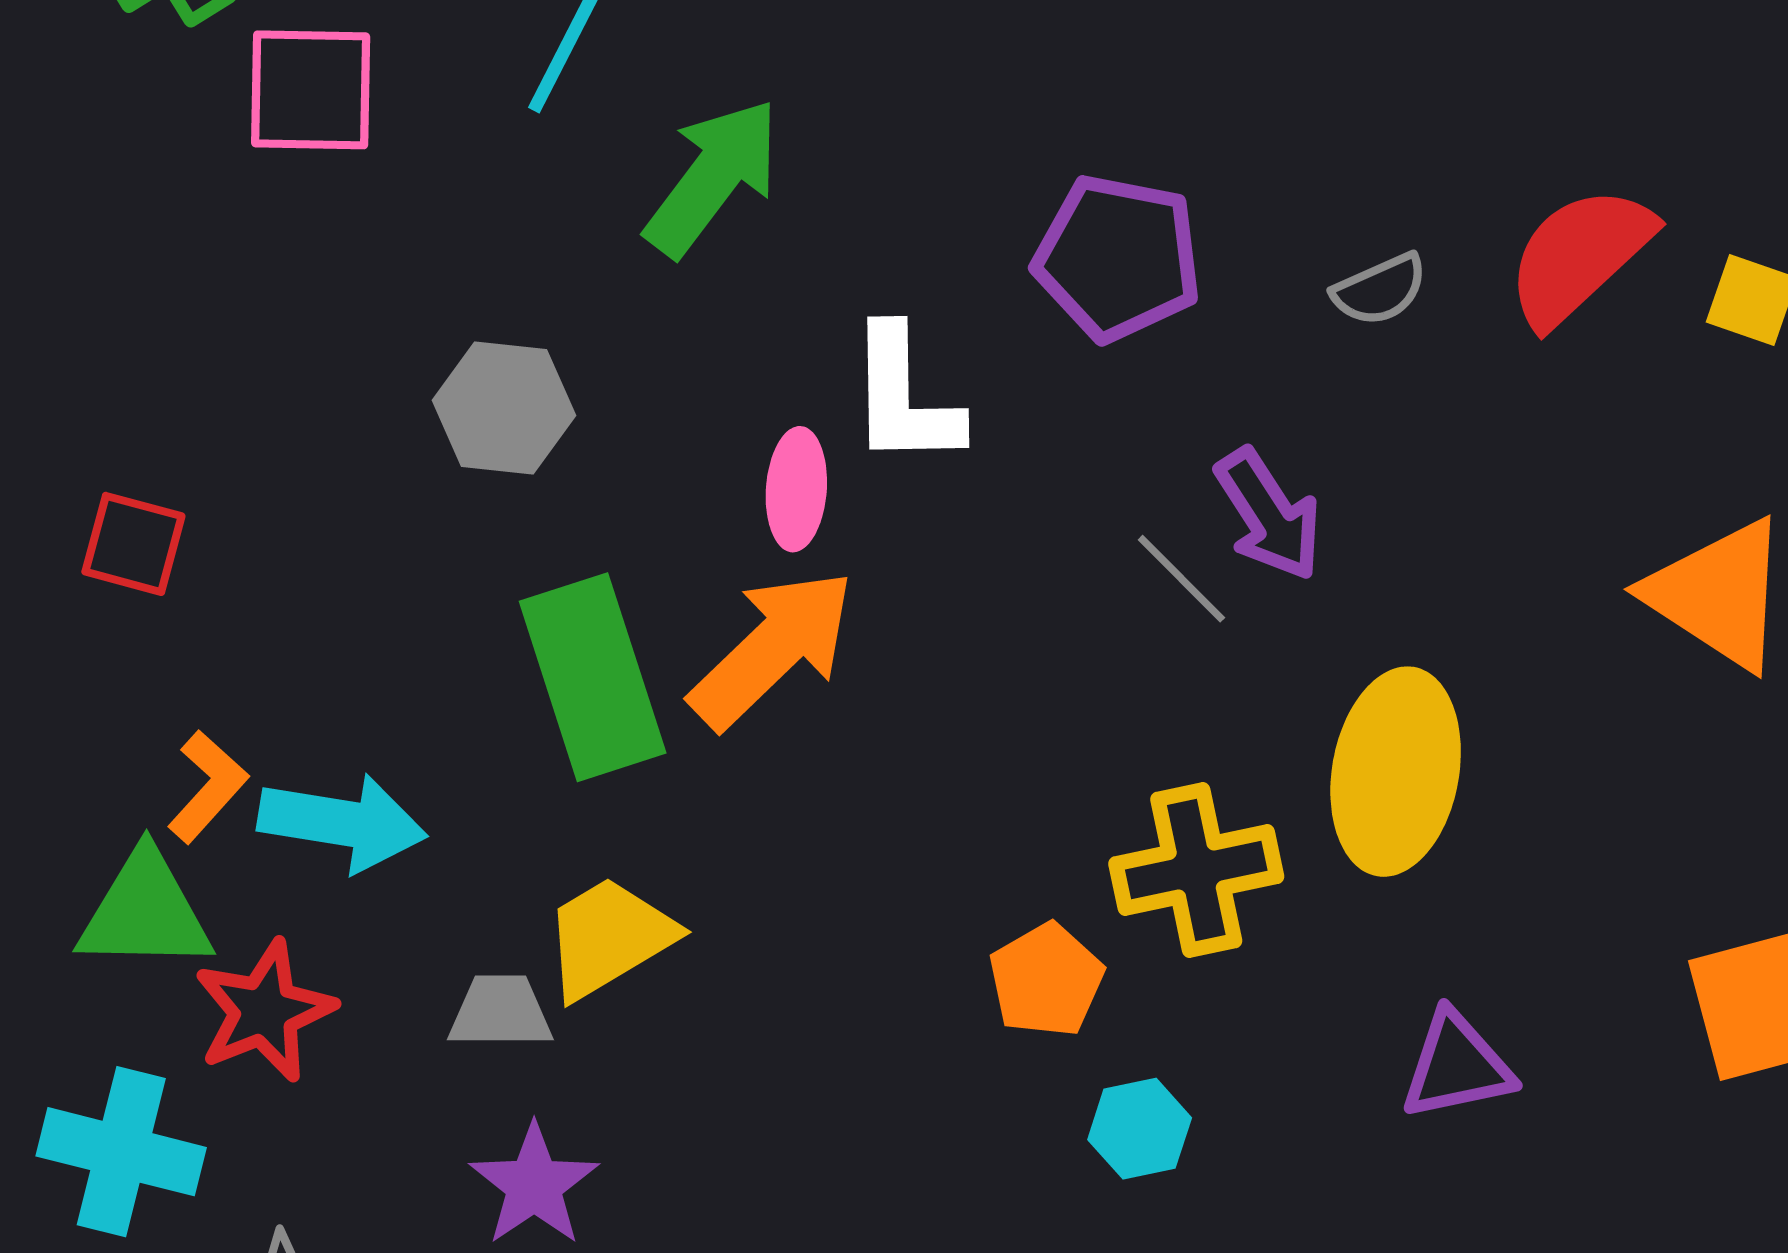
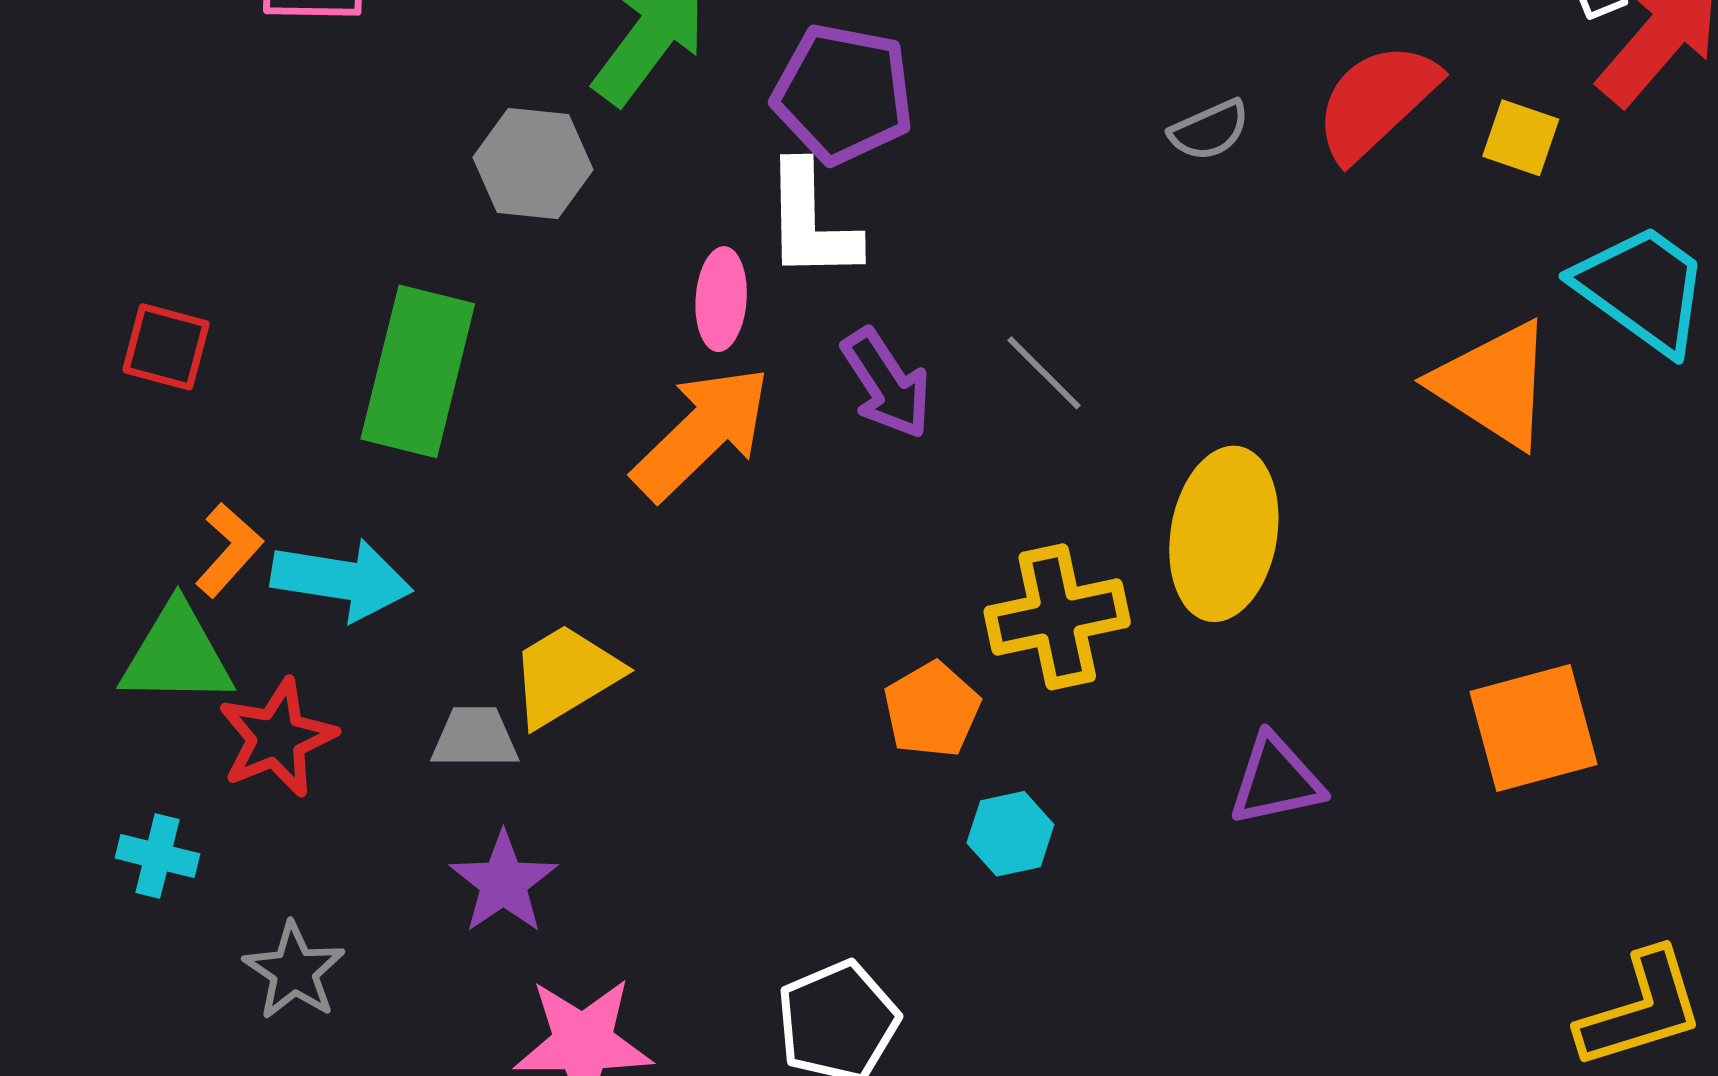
purple pentagon: (1118, 258) -> (843, 94), moved
gray hexagon: (504, 408) -> (533, 164), moved
purple arrow: (1269, 515) -> (886, 384), moved
green rectangle: (593, 677) -> (418, 371), moved, turned 32
cyan cross: (121, 1152) -> (157, 856), size x0.6

